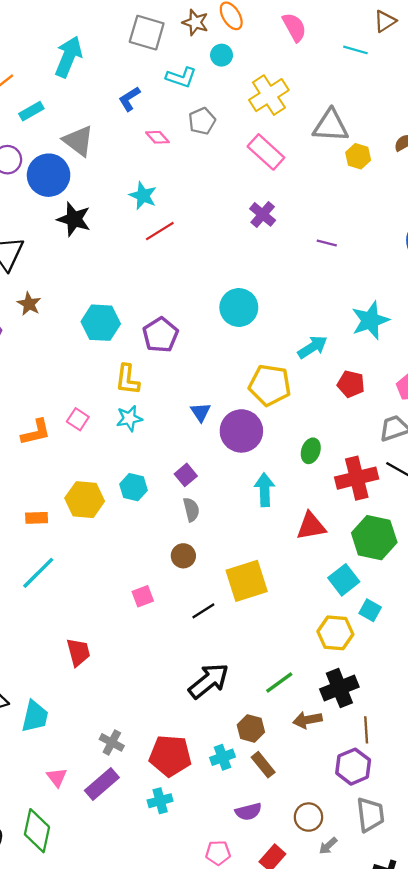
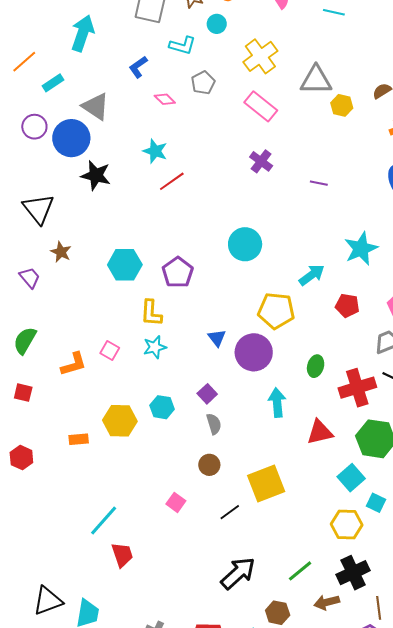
cyan line: (38, 573) -> (104, 521), moved
pink square: (143, 596) -> (176, 502), turned -30

